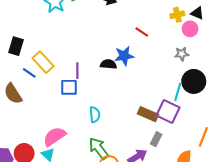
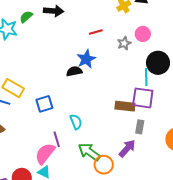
pink circle: (190, 29) -> (143, 34), moved
red line: (142, 32) -> (96, 32), turned -32
gray star: (182, 54) -> (124, 43), moved
purple line: (77, 71) -> (57, 139), moved

